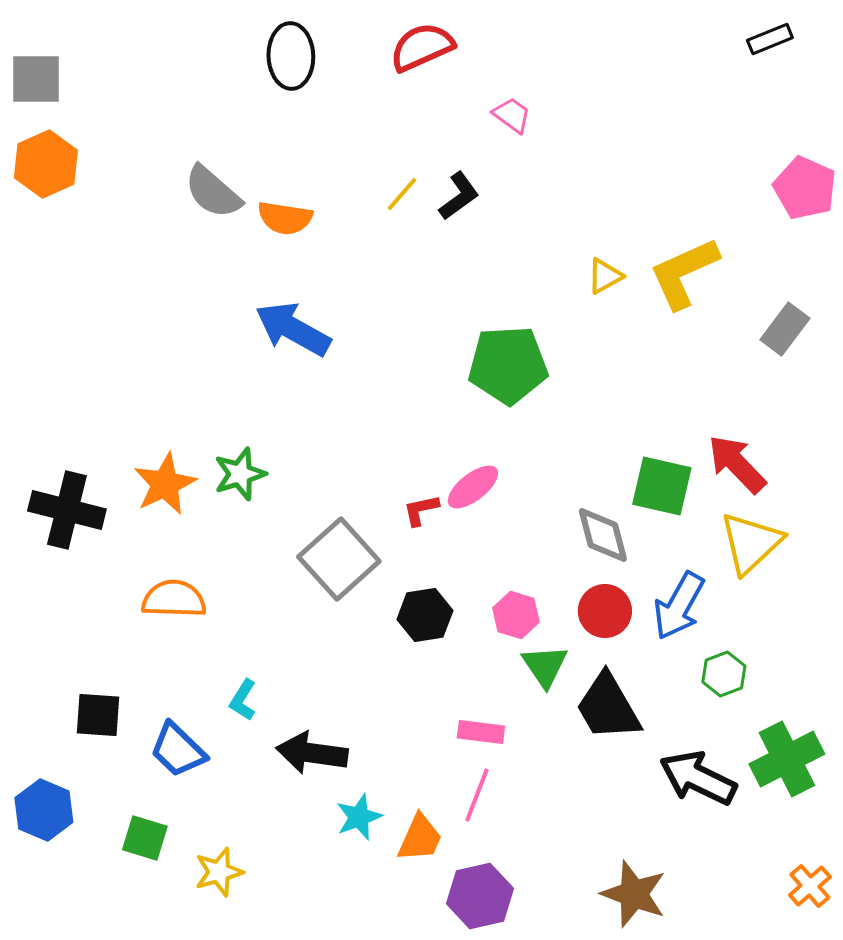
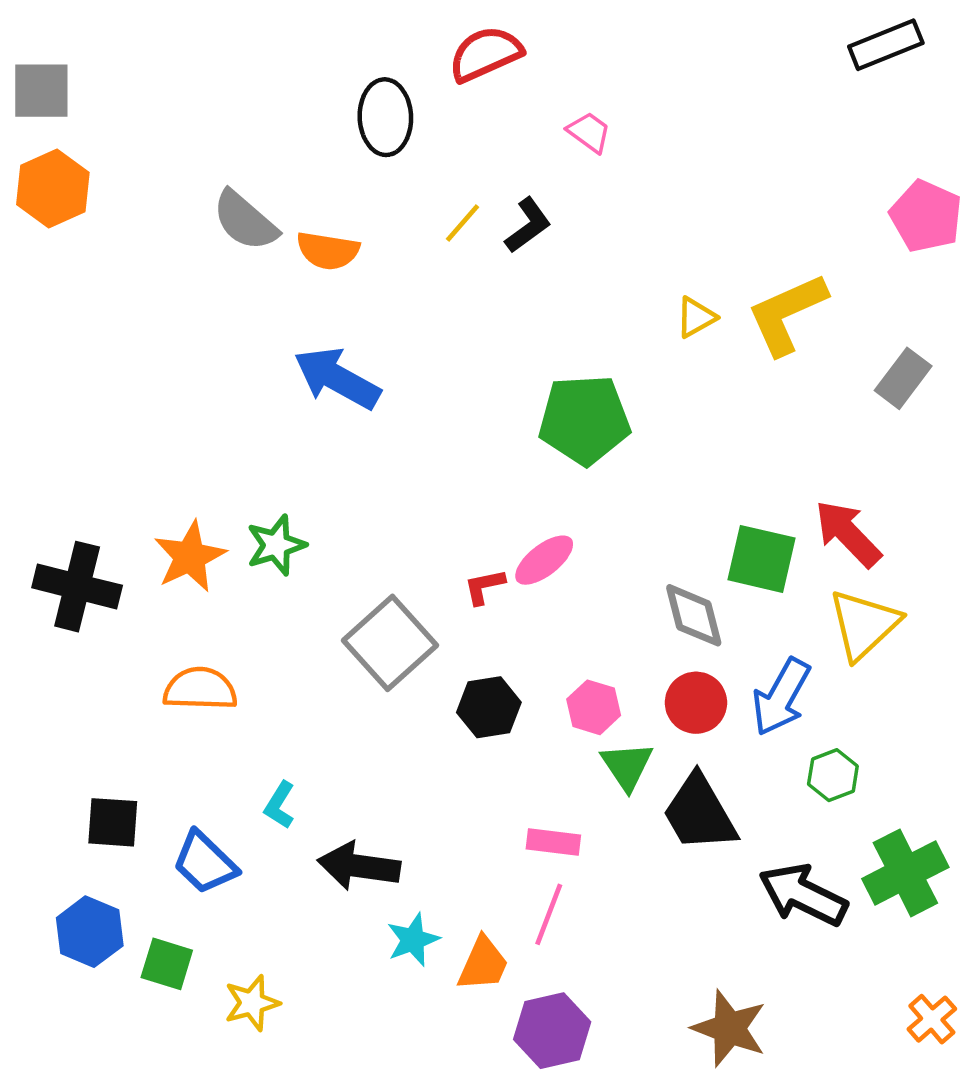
black rectangle: (770, 39) -> (886, 45), size x1.4
black ellipse: (291, 56) -> (385, 117), moved
blue hexagon: (44, 810) -> (90, 932), moved

